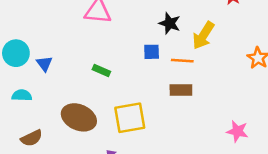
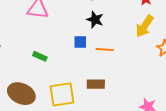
yellow arrow: (203, 35) -> (145, 26), moved
brown rectangle: (181, 90) -> (96, 84), moved

